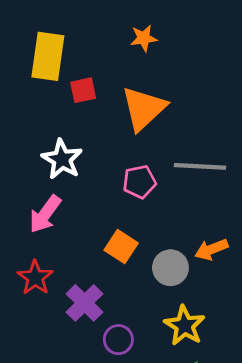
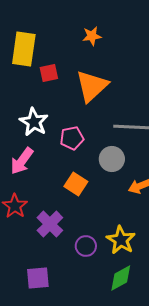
pink pentagon: (139, 182) -> (72, 138), moved
gray circle: (170, 268) -> (112, 159), moved
purple circle: (118, 340) -> (86, 246), moved

